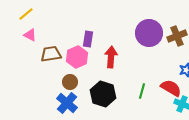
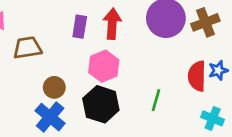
pink hexagon: (77, 57) -> (104, 66), moved
red arrow: (111, 57) -> (112, 24), moved
red semicircle: (171, 88) -> (197, 76), moved, turned -120

